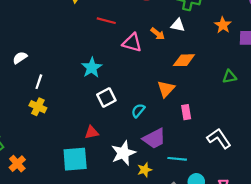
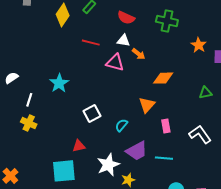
white triangle: (178, 25) -> (123, 41), moved
cyan star: (92, 68) -> (59, 83), moved
white L-shape: (219, 138) -> (200, 134), moved
cyan line: (177, 159) -> (164, 158), moved

